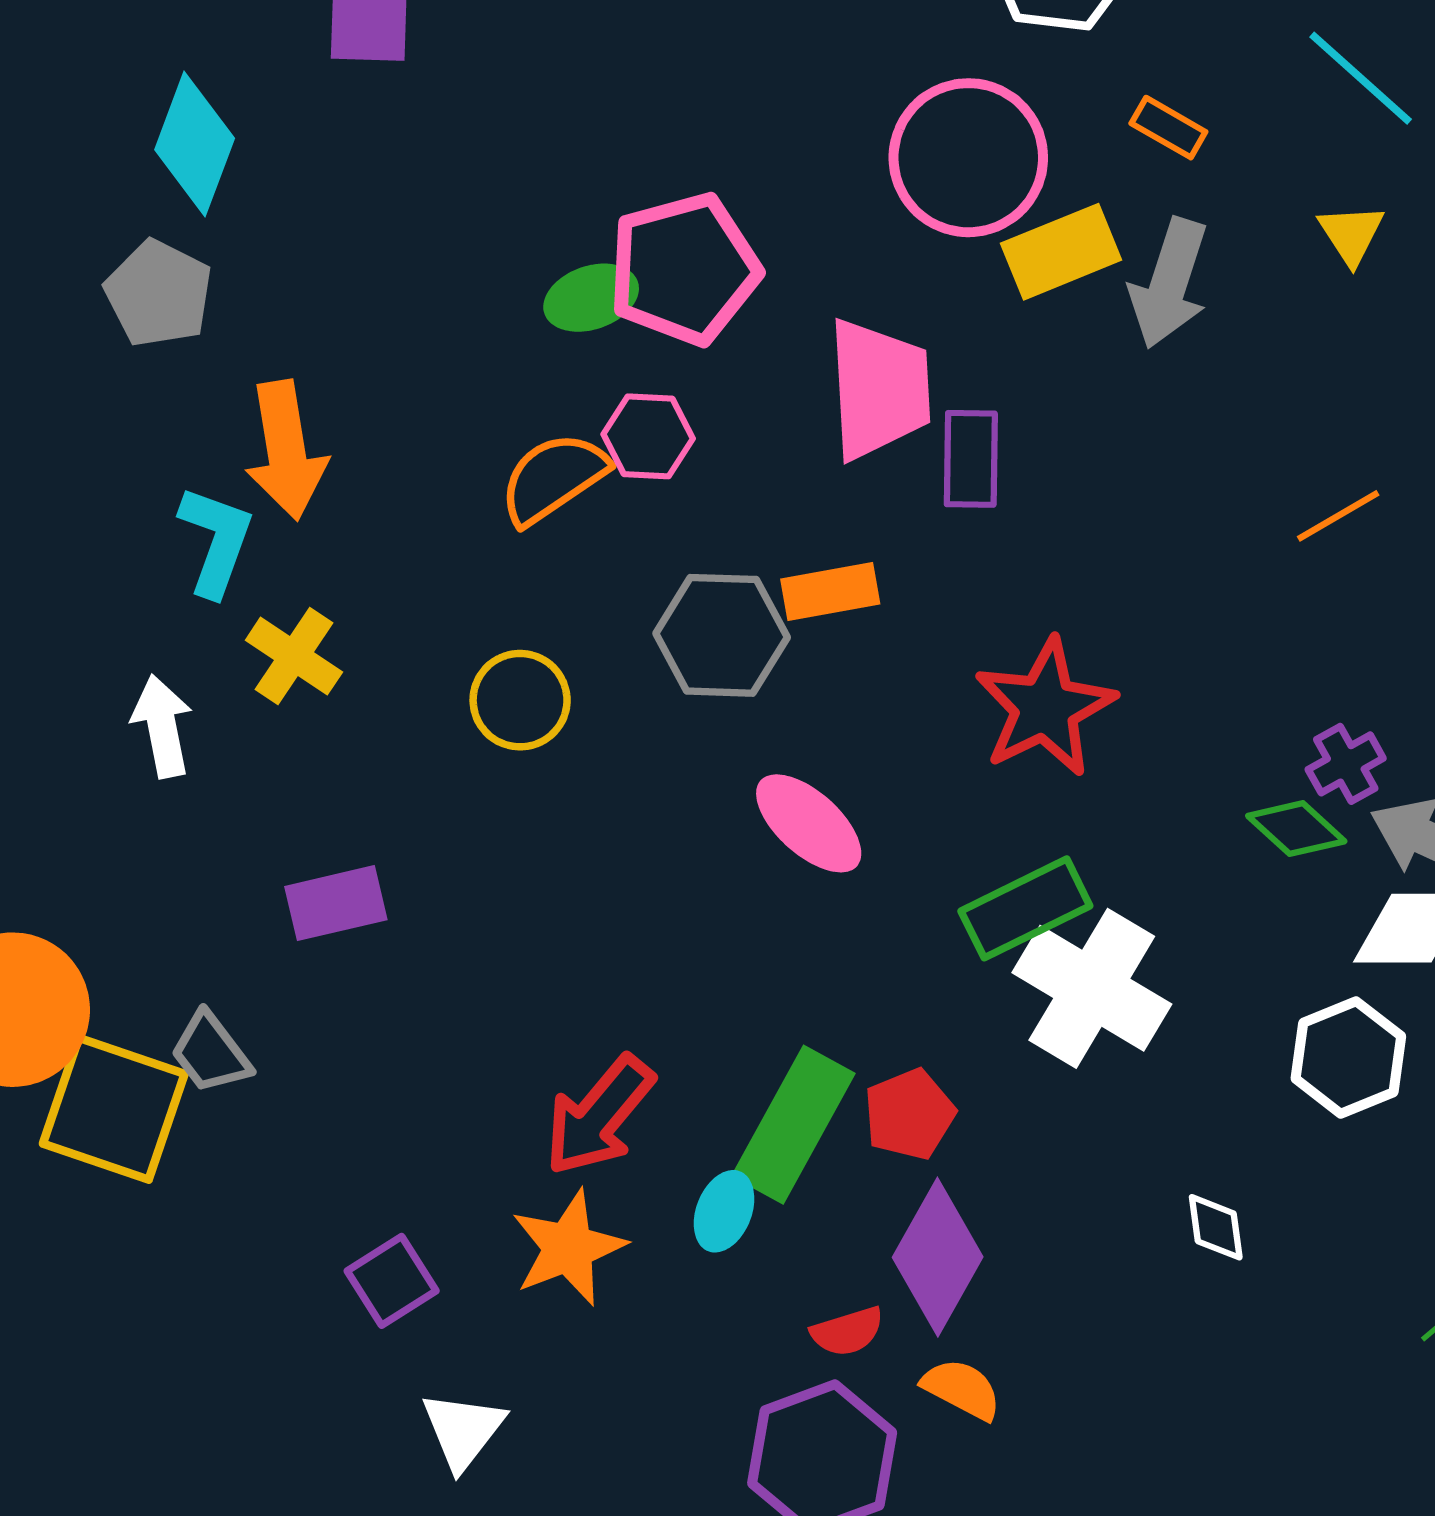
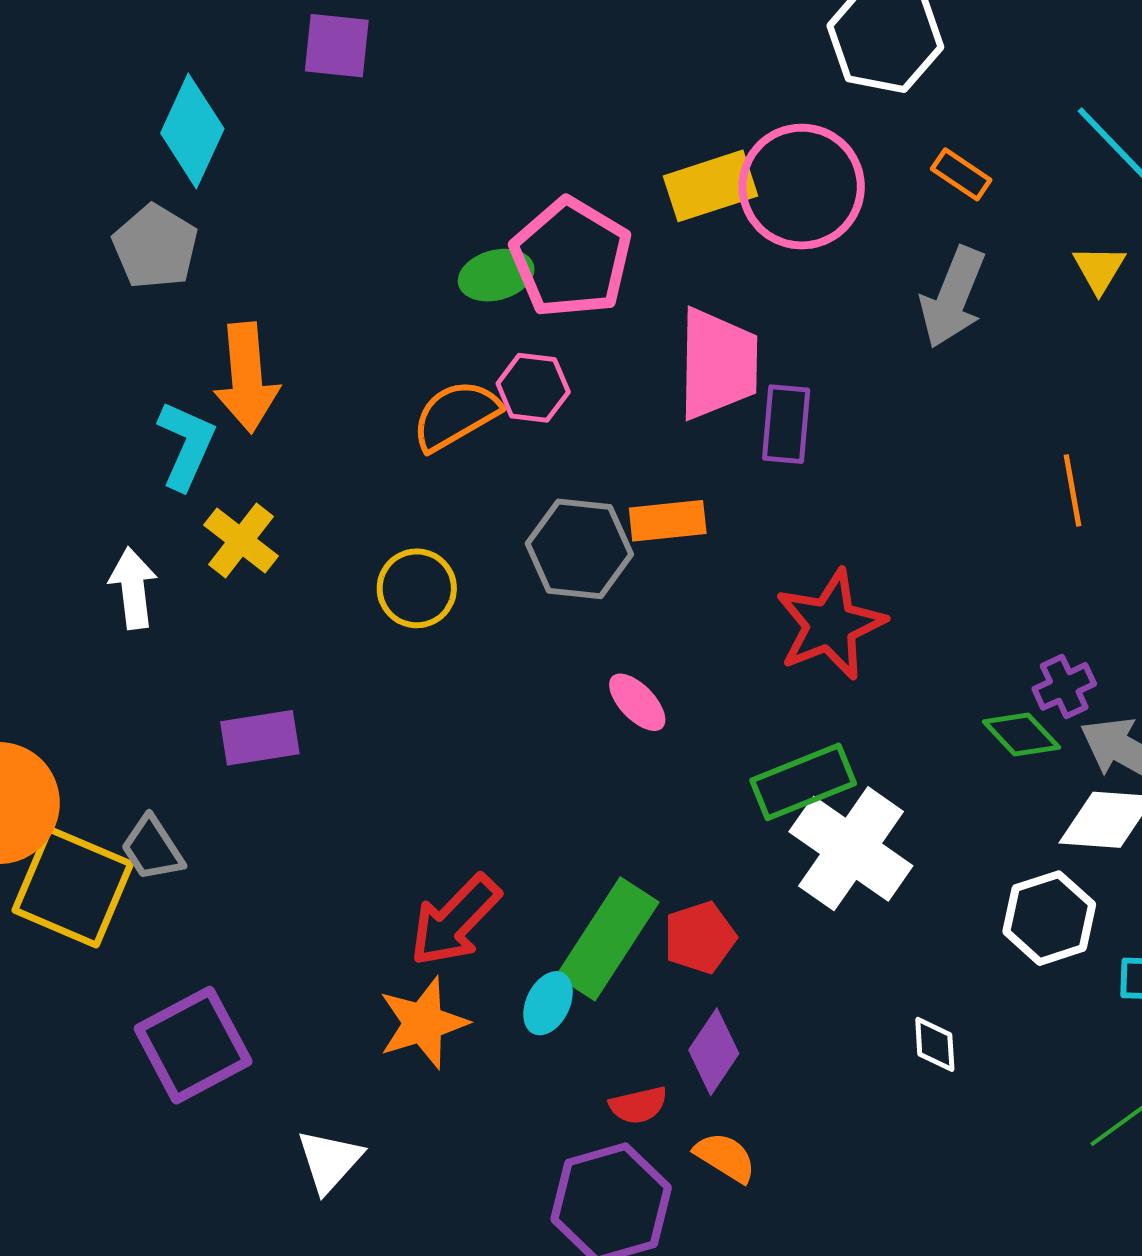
yellow rectangle: (1061, 252) -> (710, 186), moved
pink pentagon: (684, 269) -> (571, 258), turned -30
orange line: (1338, 516) -> (1073, 490), turned -74
pink ellipse: (809, 823) -> (637, 702), size x0.7
purple diamond: (938, 1257) -> (714, 1052), size x0.7
purple square: (392, 1281) -> (193, 1045), moved, size x1.6

